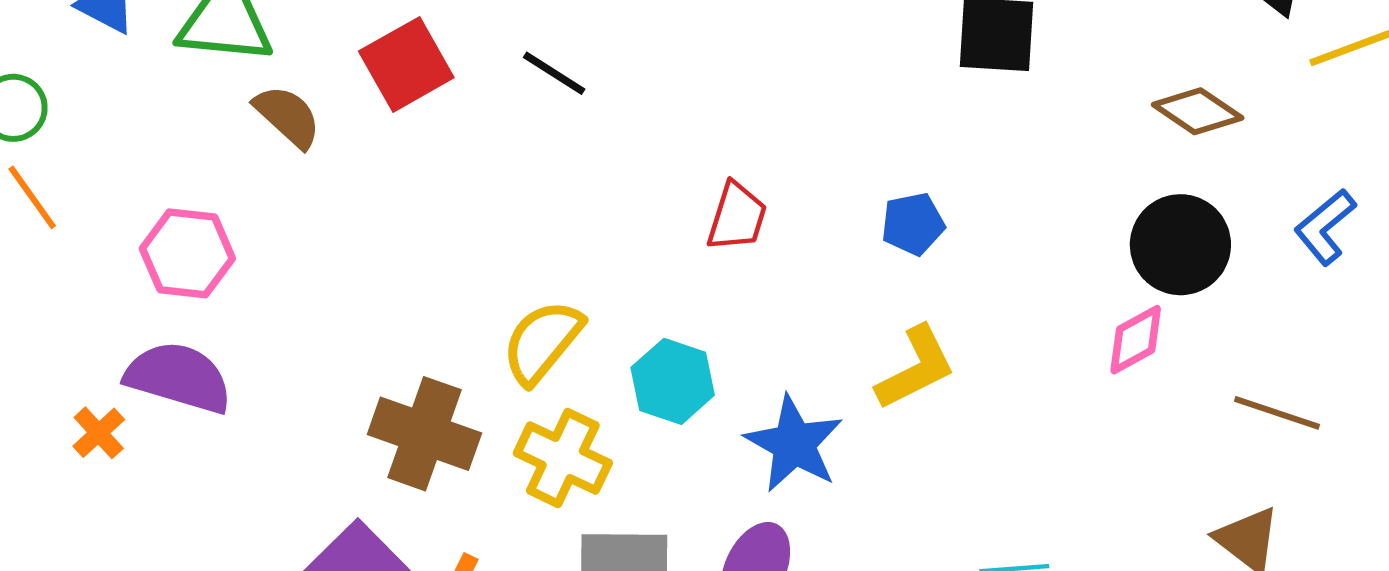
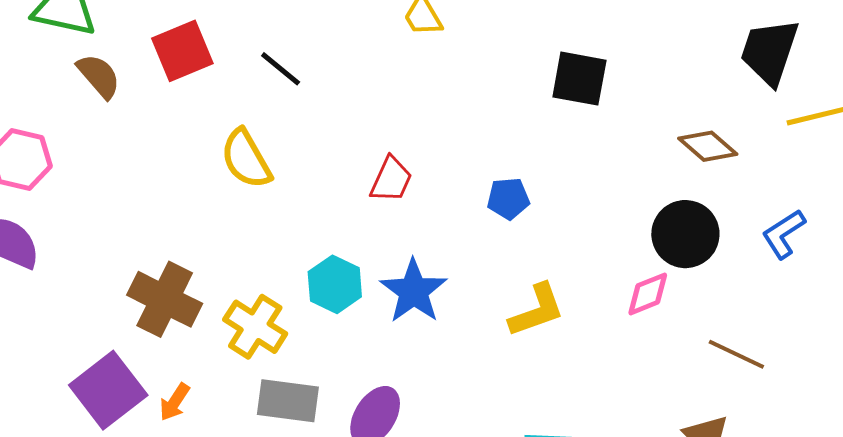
yellow semicircle: (542, 342) -> (246, 159), moved, turned -76
yellow L-shape: (916, 368) -> (537, 310), moved
blue star: (794, 444) -> (414, 291), moved

